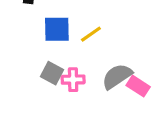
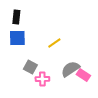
blue square: (57, 29) -> (17, 38), moved
pink cross: (73, 80) -> (42, 79), moved

